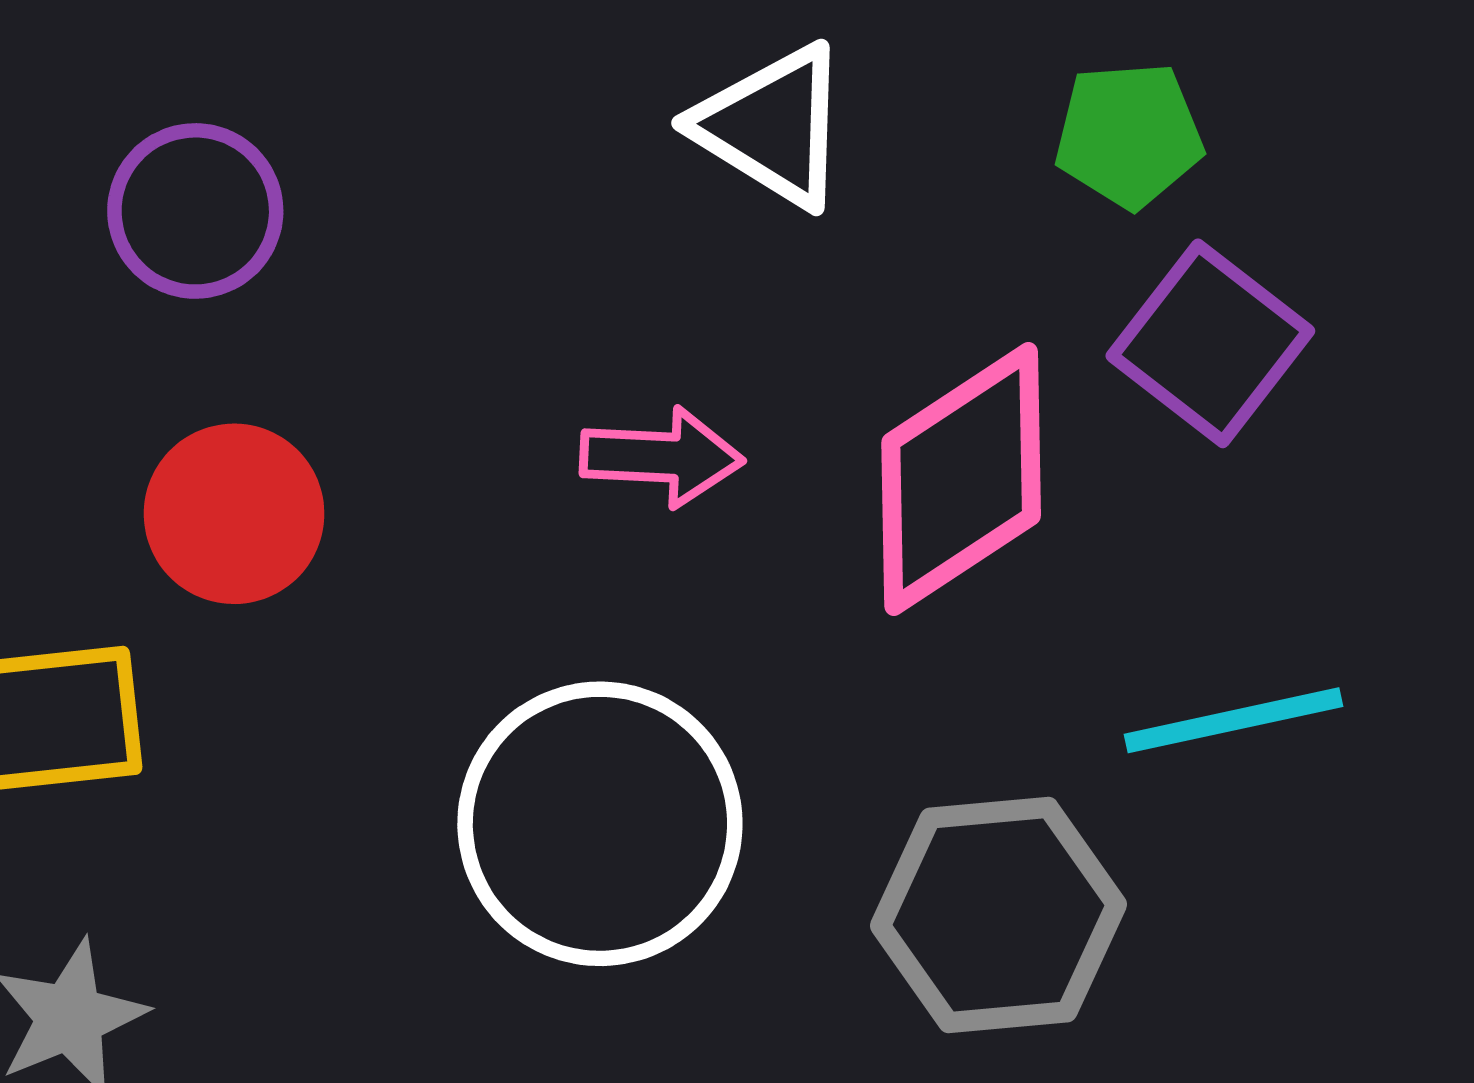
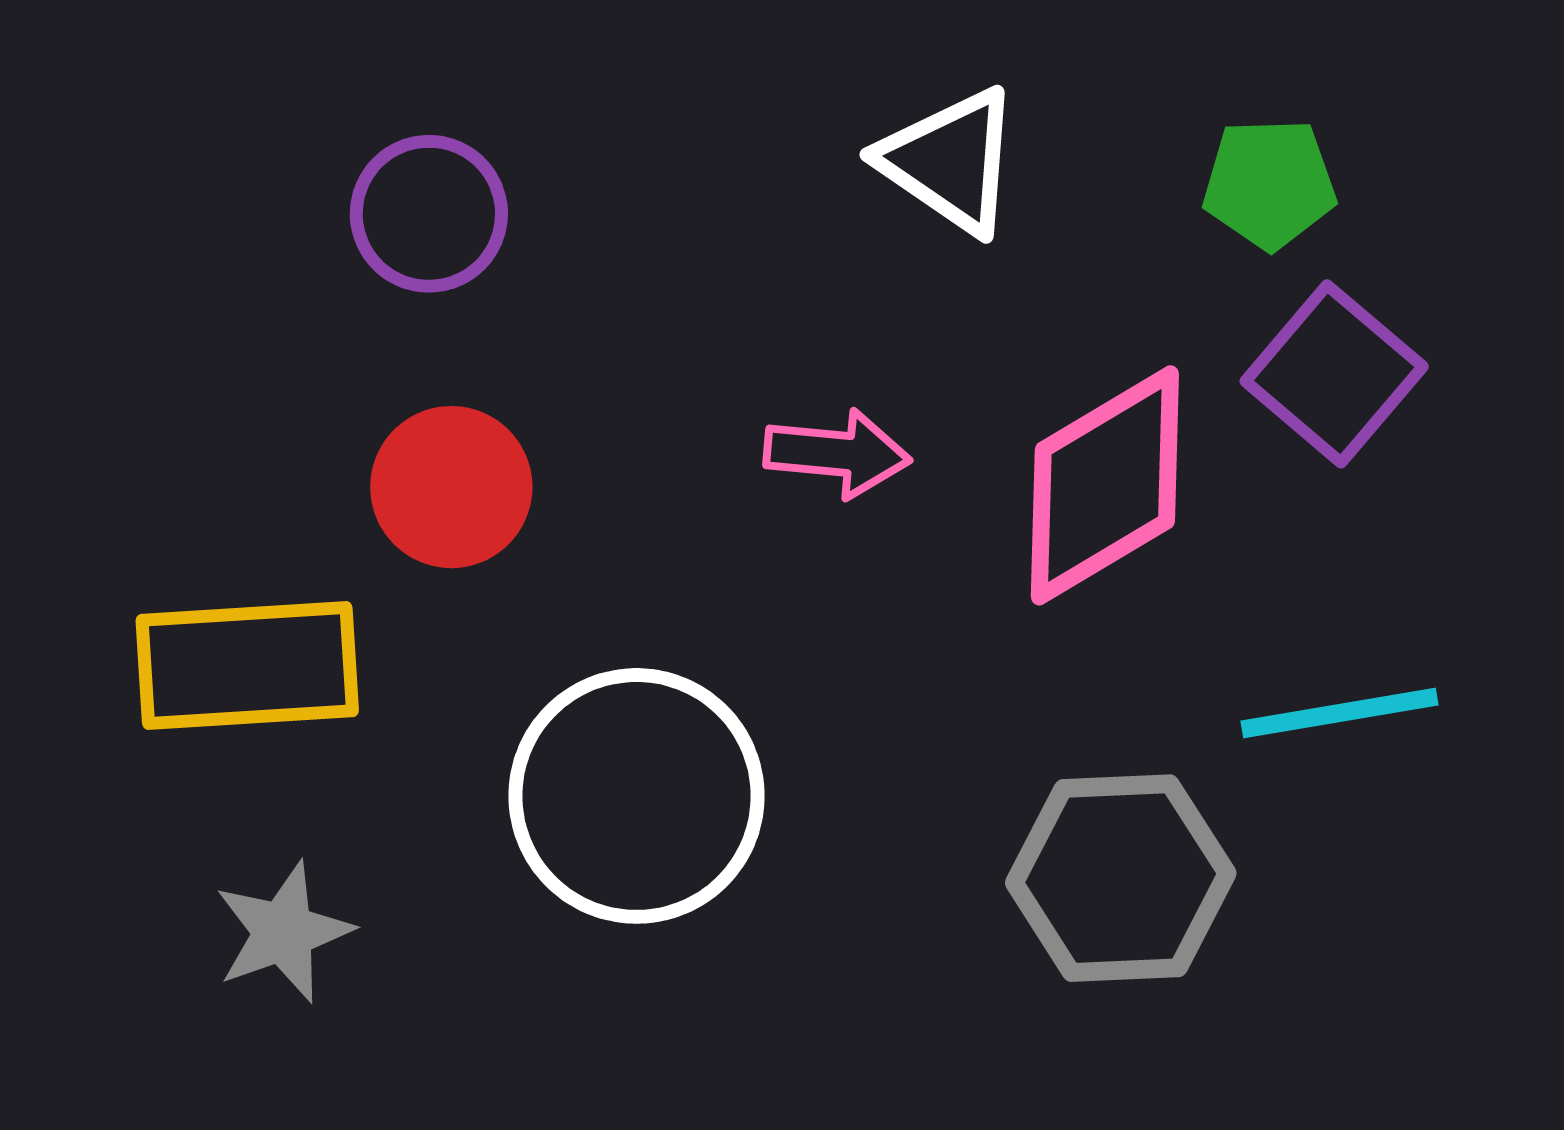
white circle: (600, 824) -> (636, 796), moved

